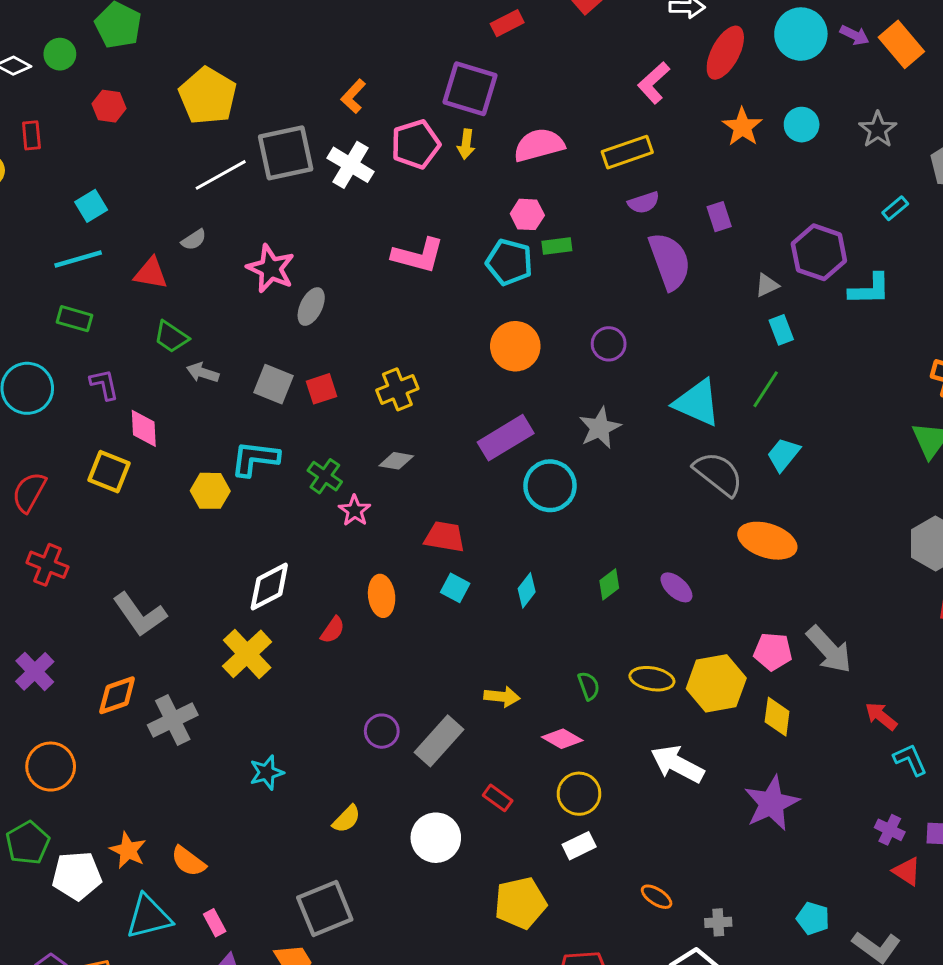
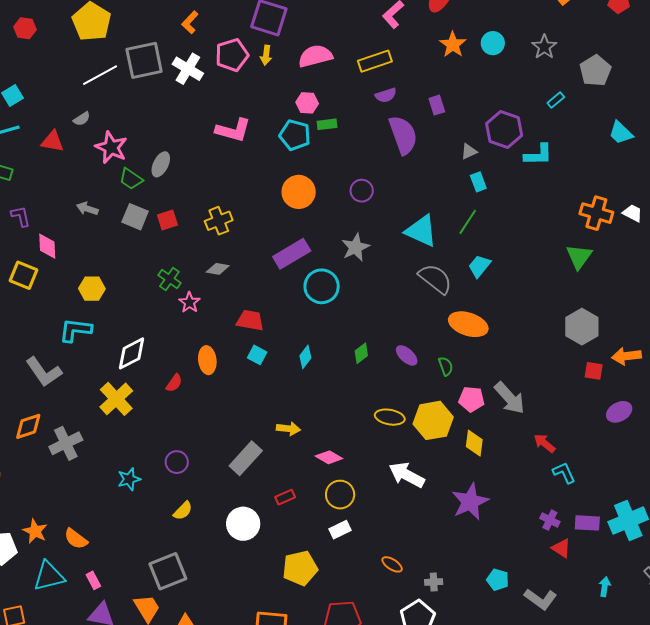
pink star: (271, 269) -> (111, 147), moved
green trapezoid: (171, 337) -> (131, 179), moved
cyan L-shape: (255, 459) -> (75, 330), moved
green semicircle: (589, 686) -> (446, 366), moved
purple circle: (382, 731) -> (177, 462), moved
red rectangle: (498, 798) -> (285, 497), turned -60

